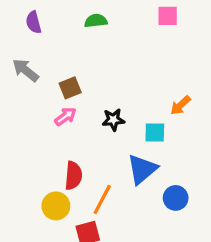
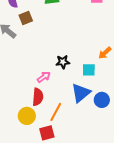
brown square: (70, 88) -> (26, 18), moved
pink arrow: (65, 117) -> (44, 77), moved
blue circle: (176, 198) -> (102, 100), moved

